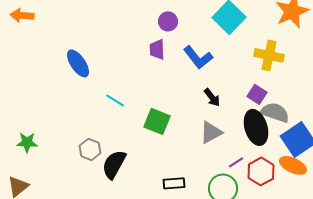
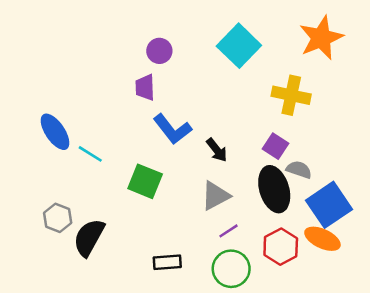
blue L-shape: (198, 57) -> (172, 129), moved
blue ellipse: (78, 63) -> (55, 132), moved
gray semicircle: (275, 112) -> (299, 170), size x0.7
purple line: (236, 162) -> (229, 231), moved

